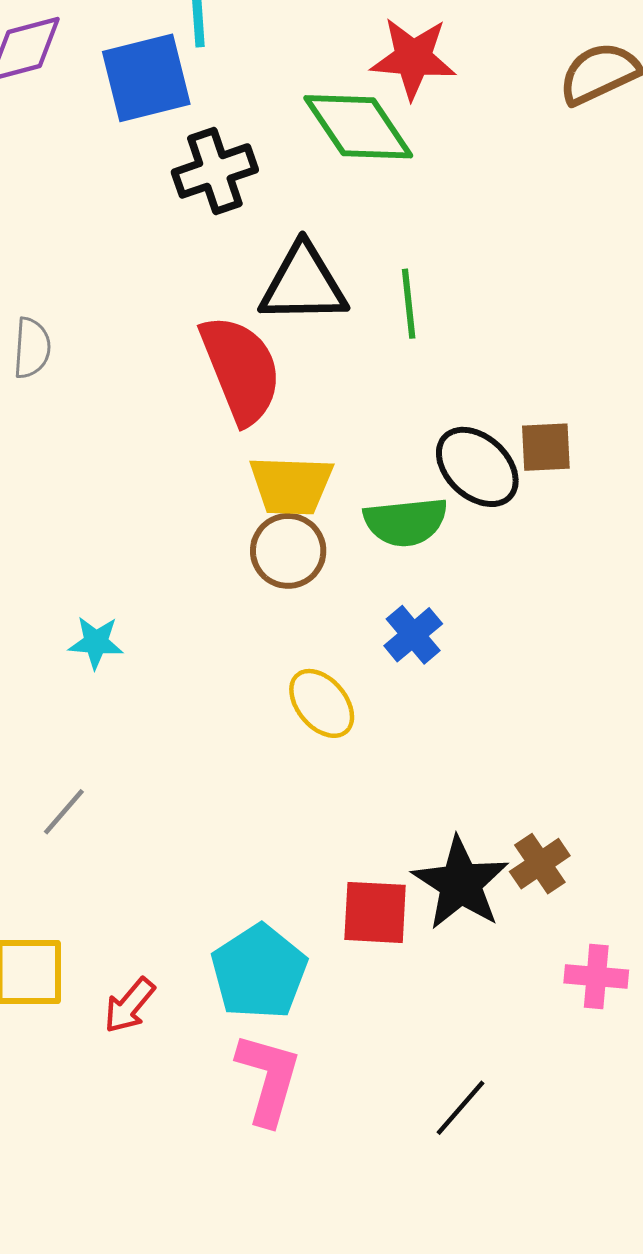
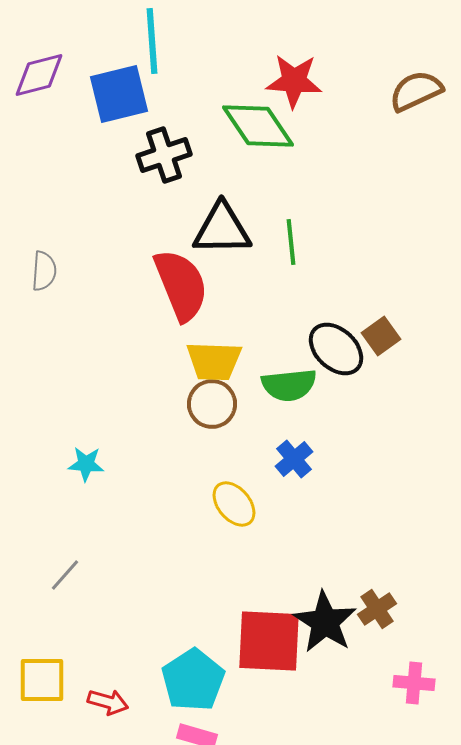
brown square: (546, 447) -> (381, 336), turned -33
red square: (375, 912) -> (269, 641), size x1.5
red arrow: (129, 1005) -> (108, 702), turned -114

